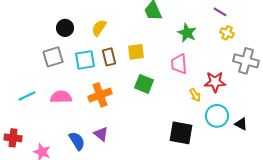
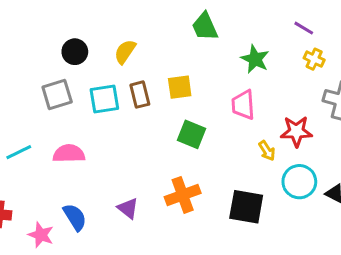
orange cross: (100, 95) -> (183, 195), moved
blue semicircle: (77, 141) -> (75, 217), moved

